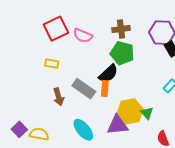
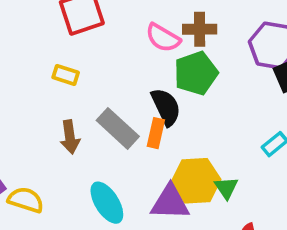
pink semicircle: (83, 36) -> (163, 38), moved
green pentagon: (122, 53) -> (196, 73), turned 30
black semicircle: (108, 74) -> (166, 107), turned -80

